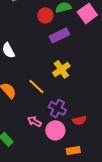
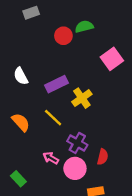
pink square: (87, 13) -> (112, 59), moved
purple rectangle: (59, 35) -> (57, 84), moved
red semicircle: (79, 120) -> (103, 157), turned -64

